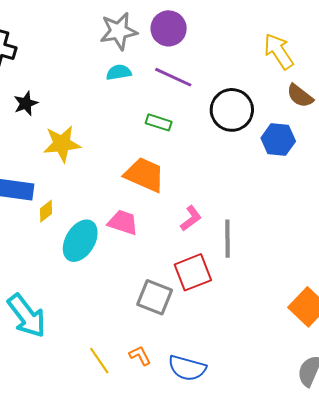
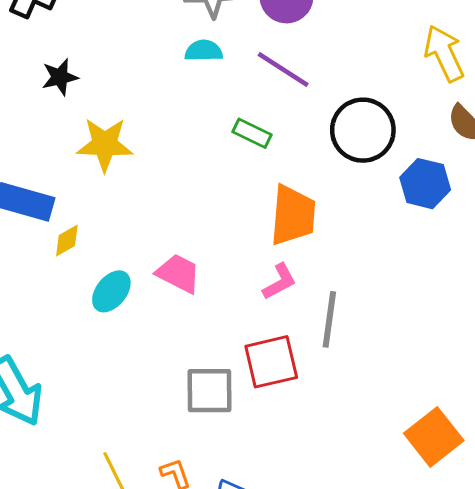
orange trapezoid: (144, 175) -> (293, 215), moved, turned 63
cyan ellipse: (80, 241) -> (111, 291), size x0.7
gray square: (155, 297) -> (209, 391), turned -30

